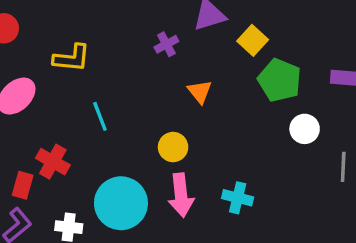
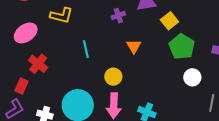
cyan line: (100, 116) -> (86, 49), moved
red cross: (53, 162) -> (38, 64), moved

